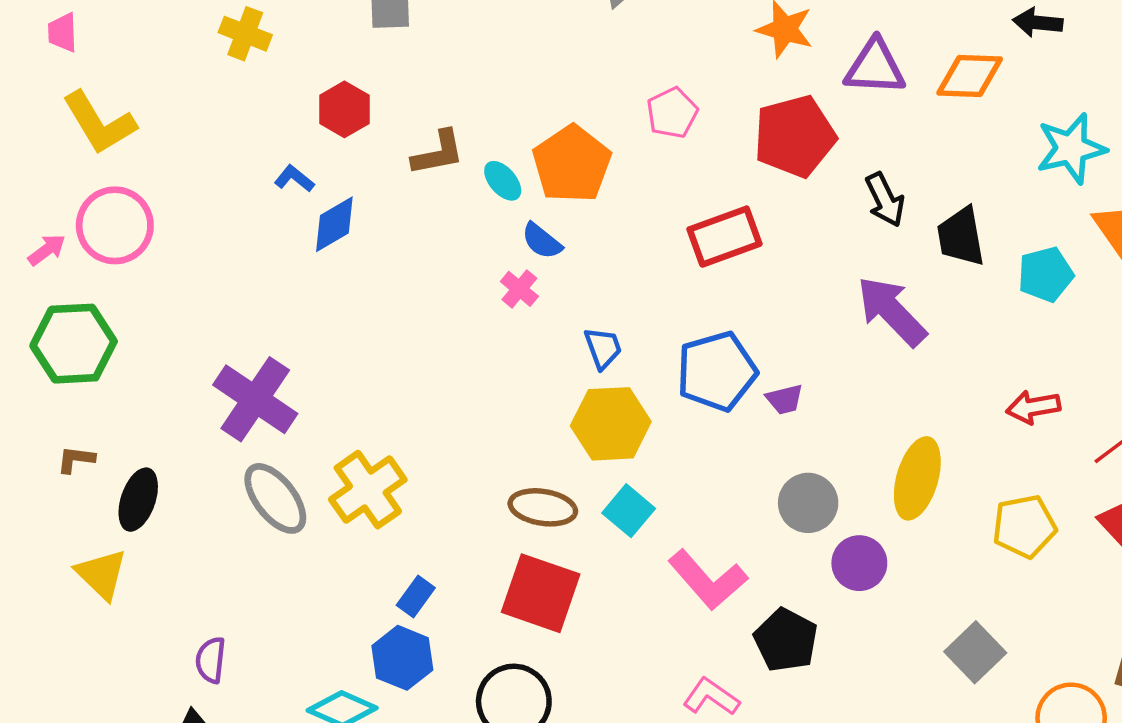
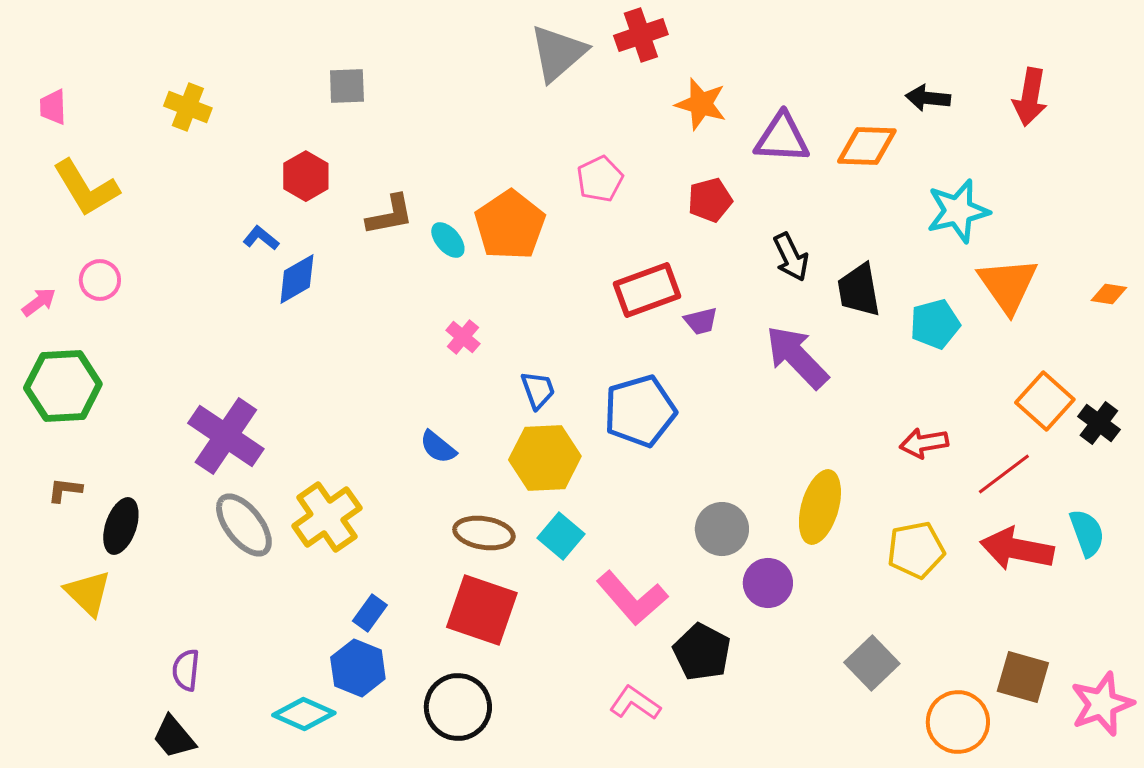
yellow cross: (245, 34) -> (188, 107), moved
red pentagon: (795, 136) -> (710, 200), size x0.6
pink circle: (115, 225) -> (100, 280), size x0.6
blue semicircle: (542, 241) -> (438, 447), moved
purple trapezoid: (785, 399) -> (701, 321), moved

